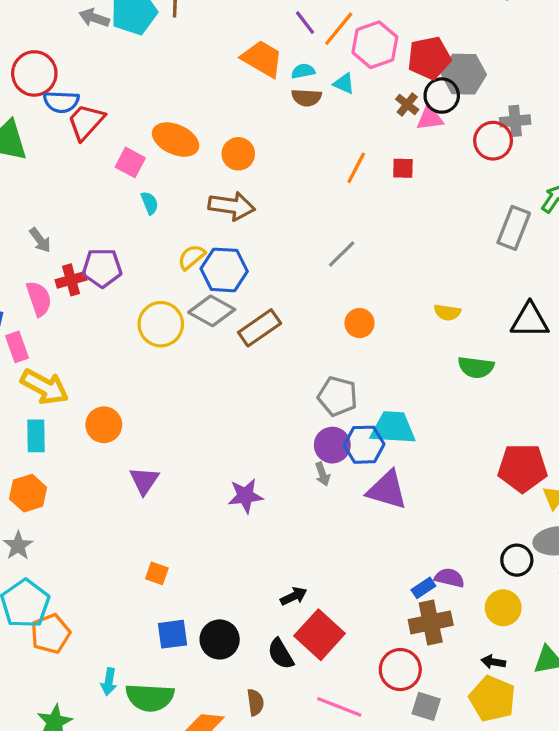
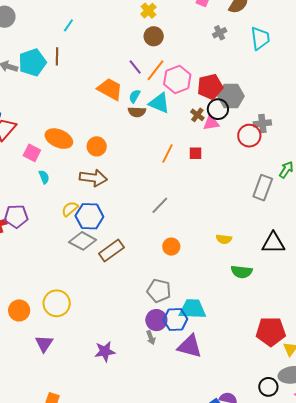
cyan semicircle: (303, 71) -> (135, 96), turned -48
cyan triangle: (344, 83) -> (159, 103), size x1.6
yellow circle: (161, 324) -> (57, 303), moved

